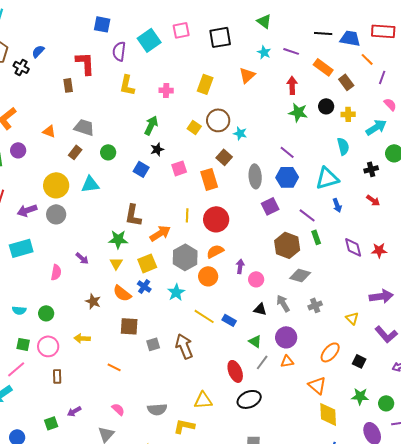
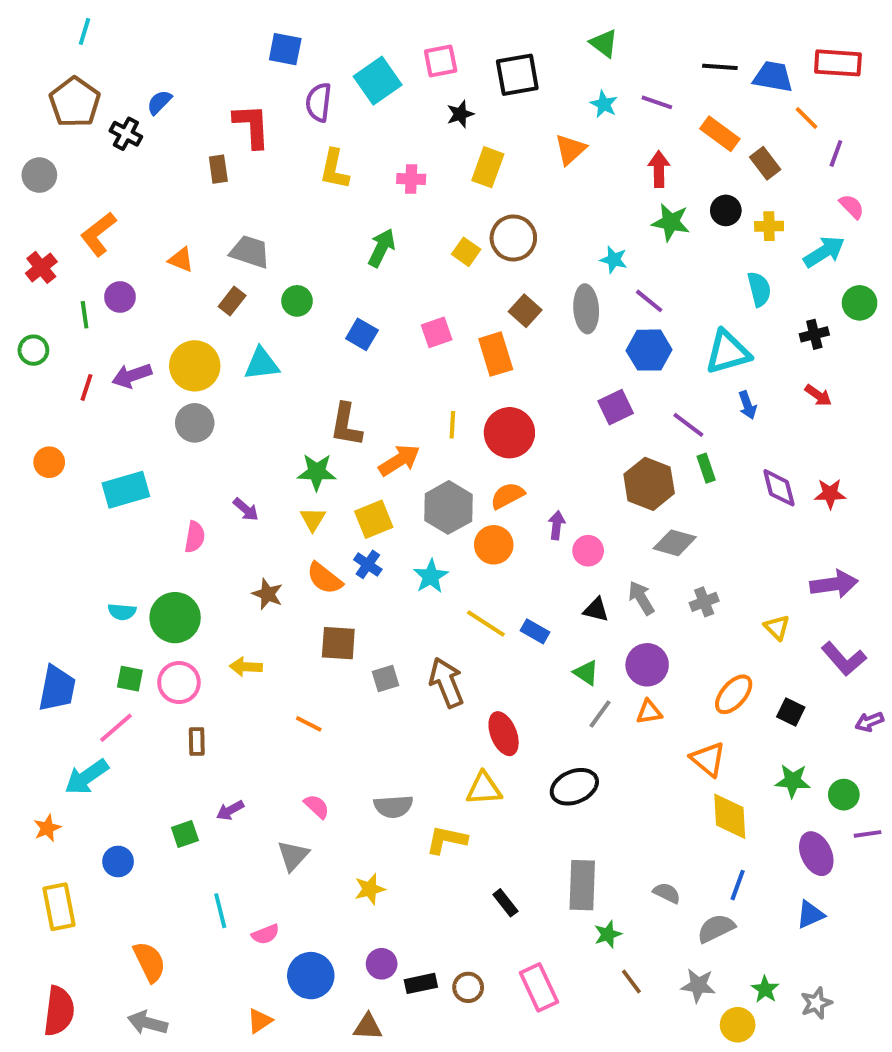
cyan star: (240, 133) -> (614, 260), moved
black star: (157, 149) -> (460, 114), moved
gray ellipse: (255, 176) -> (586, 309), moved
purple arrow: (27, 210) -> (132, 376), moved
green circle: (46, 313) -> (175, 618), size x1.6
red ellipse: (235, 371) -> (504, 734), moved

